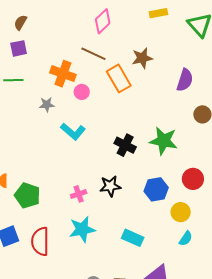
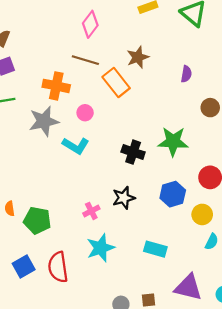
purple semicircle: (185, 80) -> (186, 74), size x0.7
pink circle: (82, 92) -> (85, 113), moved
gray star: (47, 105) -> (44, 121), size x1.8

